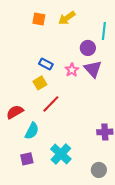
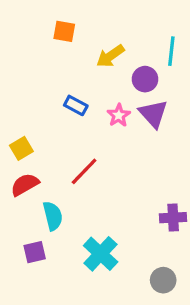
yellow arrow: (67, 18) -> (110, 56), moved
yellow square: (40, 83) -> (21, 148), moved
cyan semicircle: (32, 131) -> (53, 216), turned -42
purple square: (27, 159) -> (35, 252), moved

